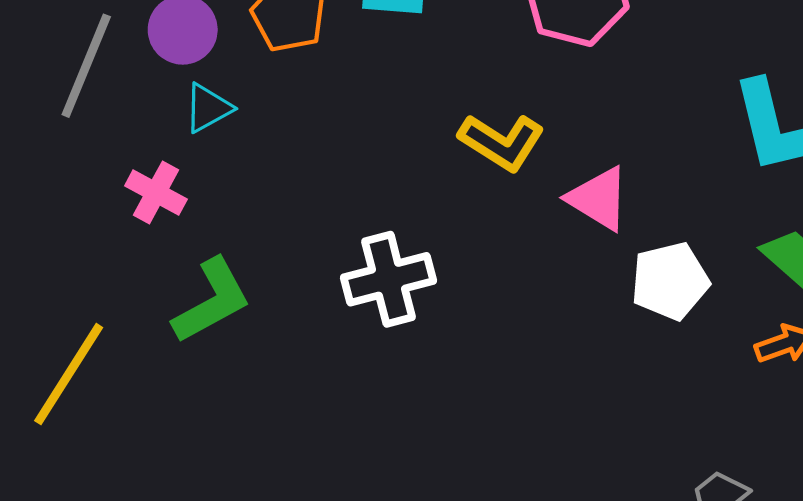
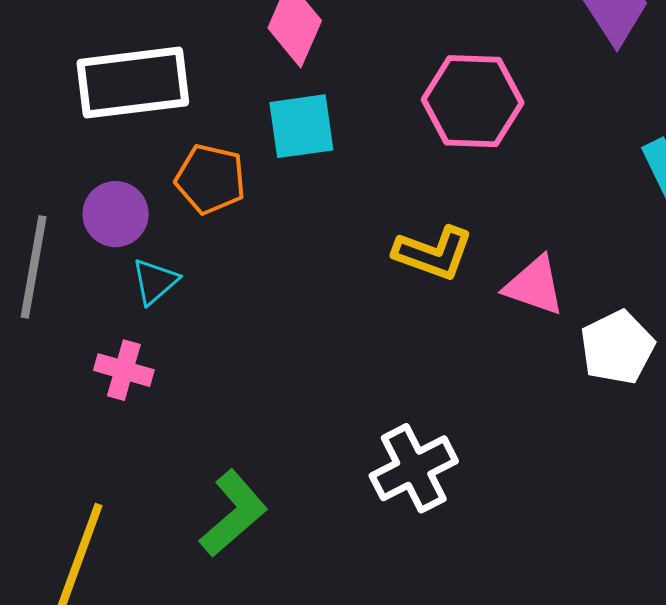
white cross: (389, 279) -> (414, 468), moved
green L-shape: (212, 301) -> (233, 513), moved

